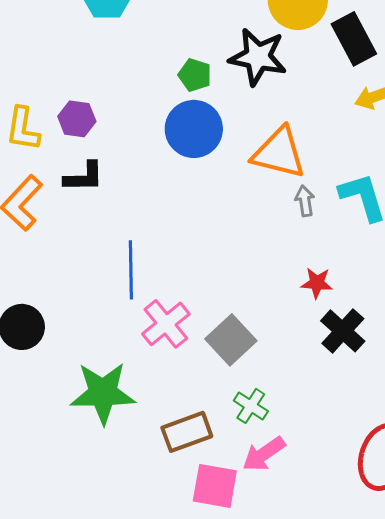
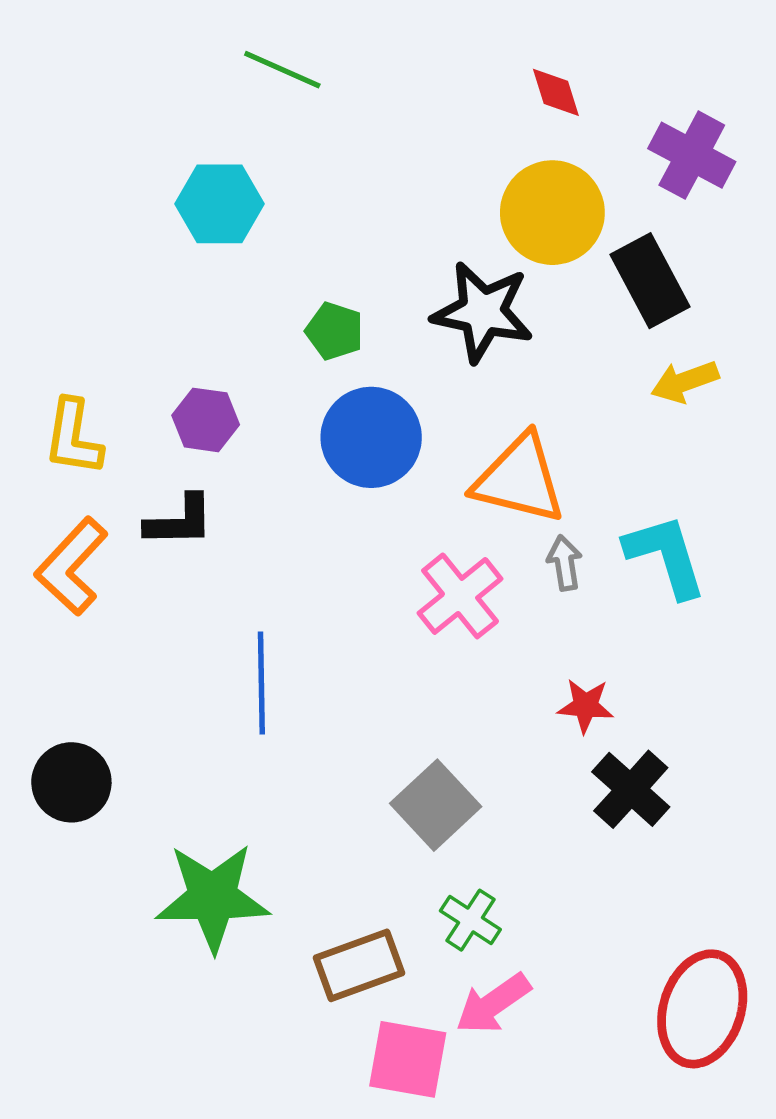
green pentagon: (195, 75) -> (335, 331), moved
purple hexagon: (77, 119) -> (206, 420), moved
pink cross: (166, 324) -> (460, 596), moved

